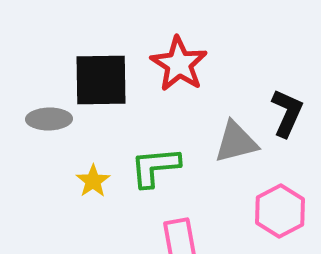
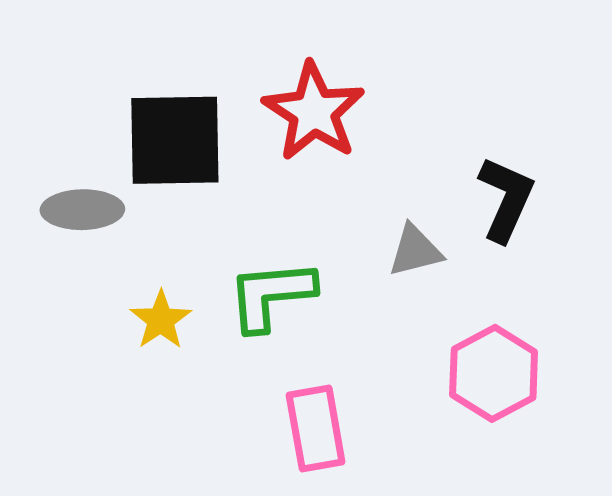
gray triangle: (236, 142) -> (415, 251), size x0.7

